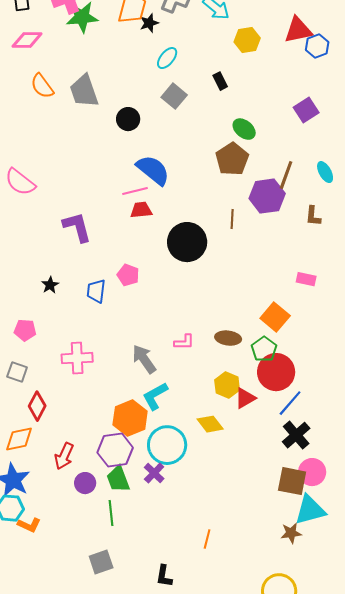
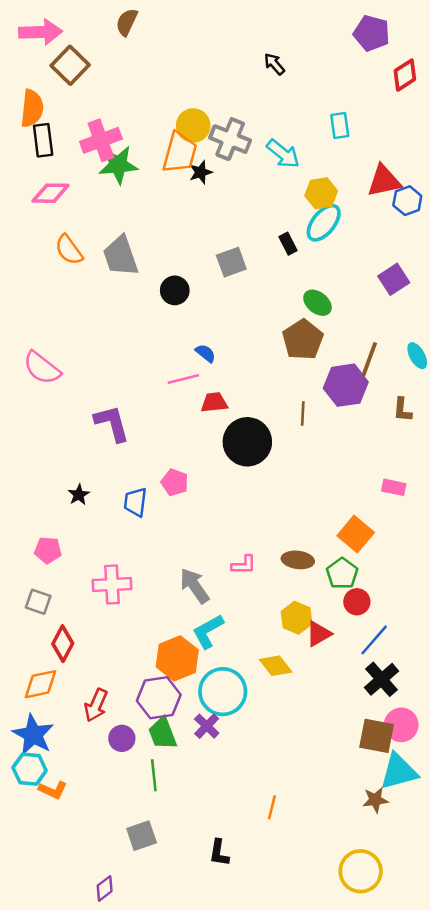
cyan ellipse: (167, 58) -> (324, 223), moved, size x1.4
gray square: (174, 96) -> (231, 262), turned 30
blue semicircle: (153, 170) -> (206, 353), size x0.5
red trapezoid: (141, 210) -> (214, 402), moved
red circle: (276, 372) -> (357, 602), size x0.6

